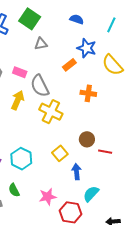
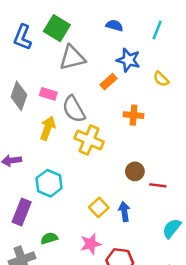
gray triangle: (41, 44) -> (72, 58), size x1.6
yellow semicircle: (112, 65) -> (161, 79), size x0.6
yellow square: (60, 153) -> (99, 207), moved
cyan hexagon: (21, 159) -> (49, 183), moved
green semicircle: (14, 190) -> (49, 238), turned 104
cyan semicircle: (91, 194) -> (172, 228), moved

